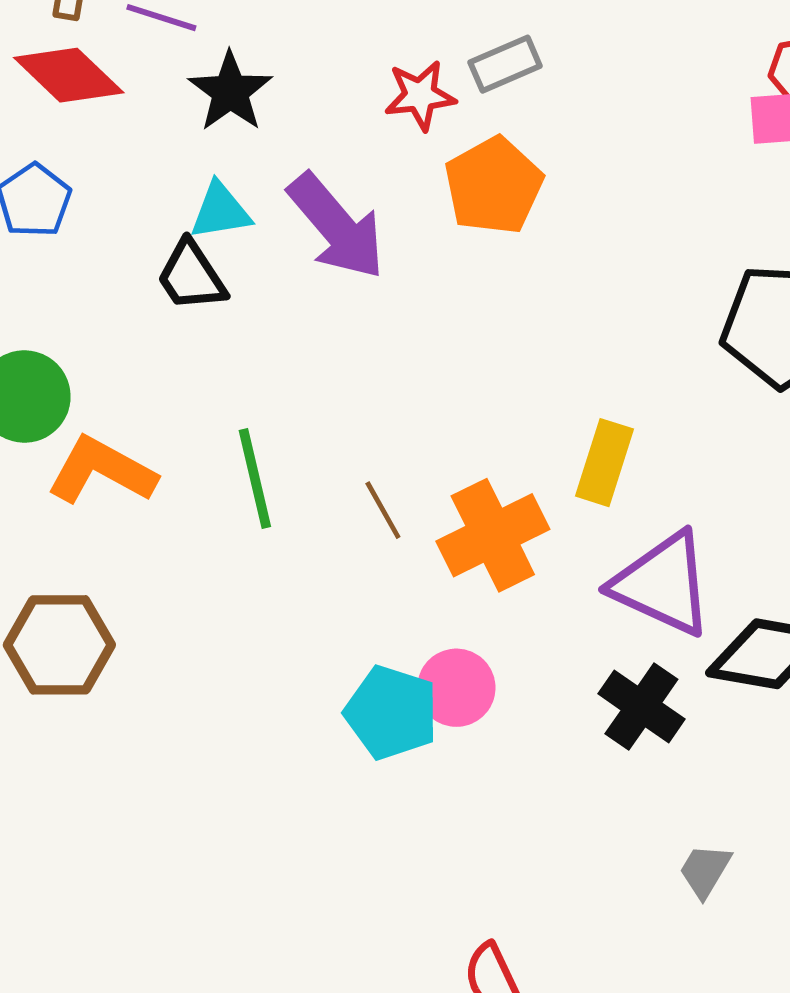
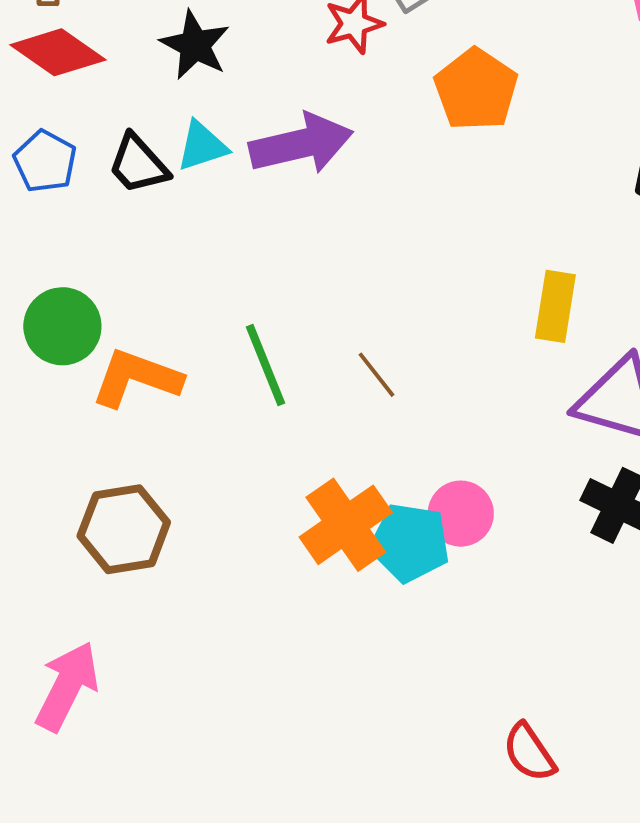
orange pentagon: (494, 186) -> (476, 90), moved
purple arrow: (337, 226) -> (301, 144), turned -54
black trapezoid: (191, 276) -> (138, 164), moved
orange cross: (493, 535) -> (346, 525), moved

